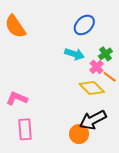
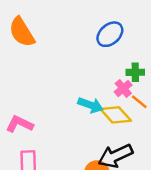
cyan arrow: (74, 54) -> (91, 105), moved
green cross: (105, 54) -> (135, 72), turned 32

